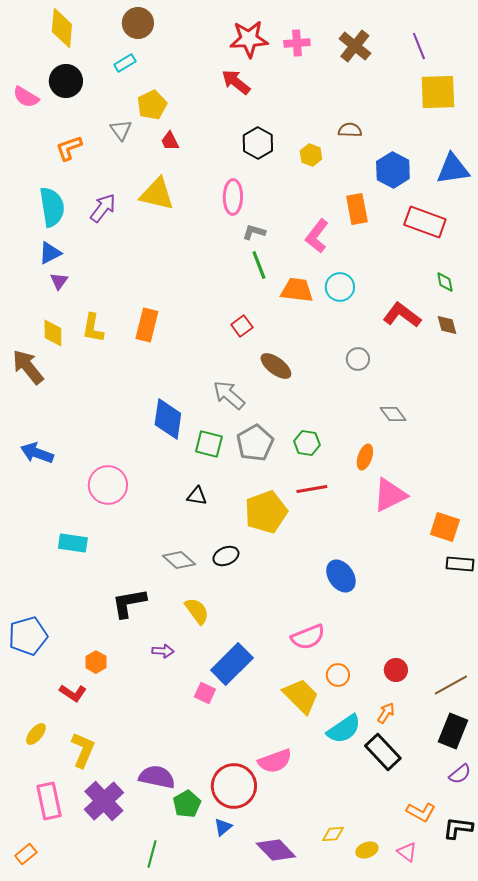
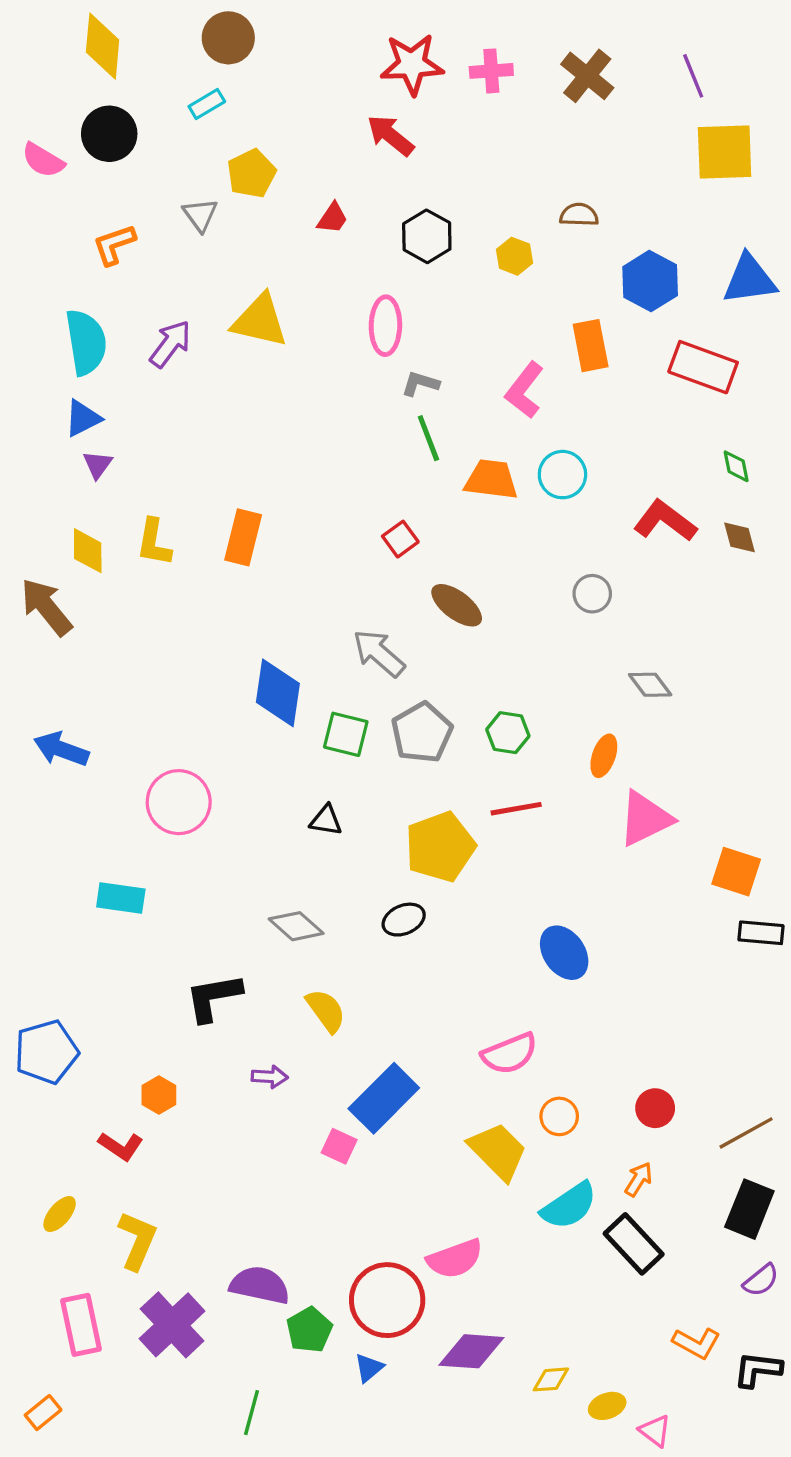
red trapezoid: (170, 141) -> (333, 218), moved, turned -120
black ellipse: (226, 556) -> (404, 920), moved
purple diamond: (276, 850) -> (471, 1351), moved, turned -42
pink triangle: (407, 852) -> (655, 1431), moved

